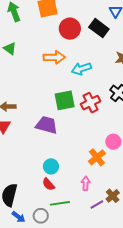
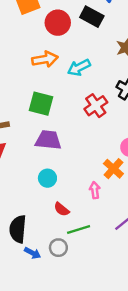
green square: (65, 100) -> (41, 104), moved, turned 35
cyan circle: (51, 166) -> (47, 178), moved
pink arrow: (86, 183) -> (95, 190), moved

